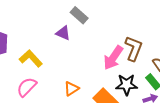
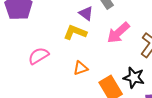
yellow L-shape: (31, 58) -> (75, 32), moved, turned -40
pink arrow: (113, 58) -> (118, 33), moved

